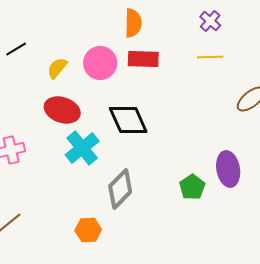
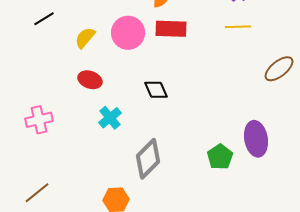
red ellipse: (62, 110) -> (90, 80), size x0.7
black diamond: (128, 120) -> (156, 90), size x0.6
cyan cross: (82, 148) -> (110, 118), size x0.7

